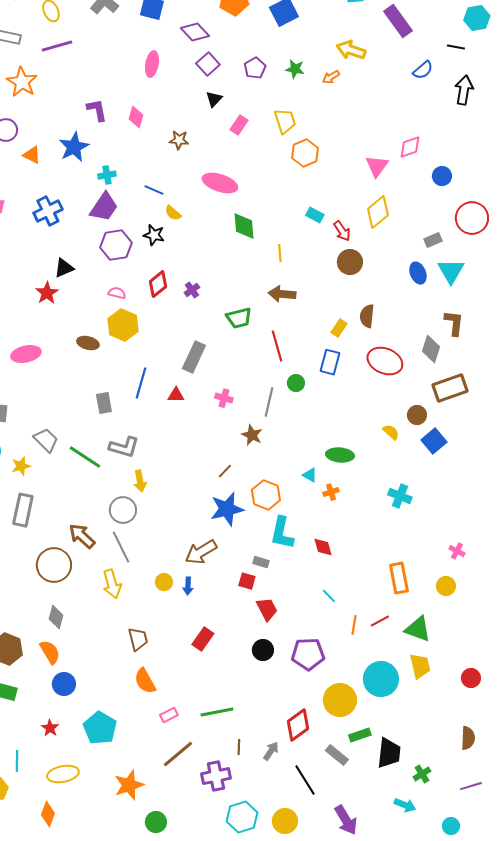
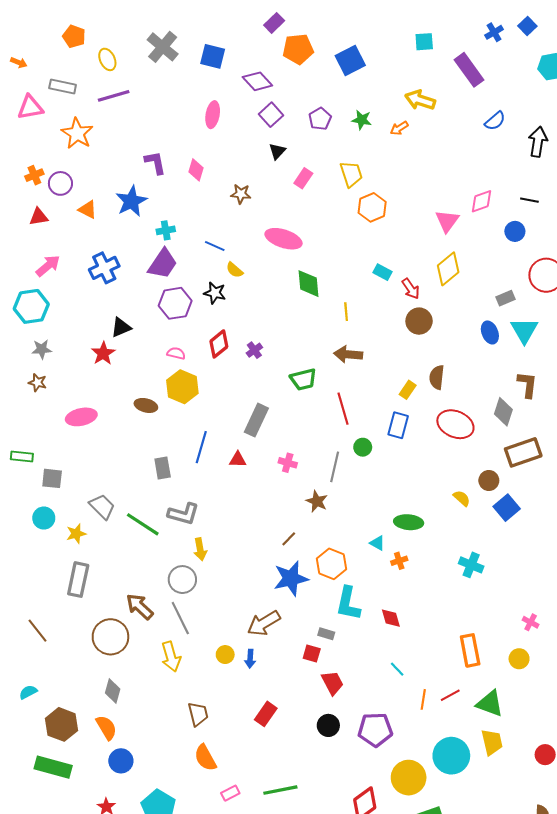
black line: (456, 47) -> (529, 200), moved

